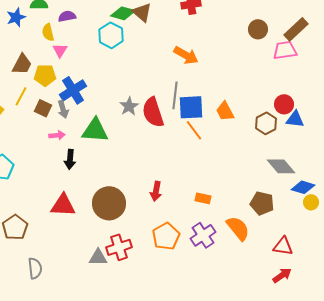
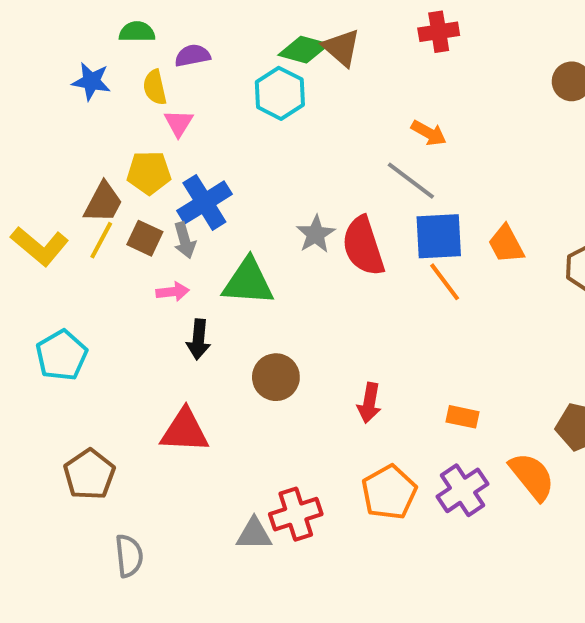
blue star: (16, 17) -> (91, 81), moved, turned 30
orange arrow: (186, 55) -> (429, 133), size x0.7
brown trapezoid: (22, 64) -> (103, 202), moved
gray line: (175, 95) -> (411, 181), moved, turned -60
yellow line: (21, 96) -> (101, 240), moved
brown circle: (109, 203) -> (276, 377), moved, size x0.7

